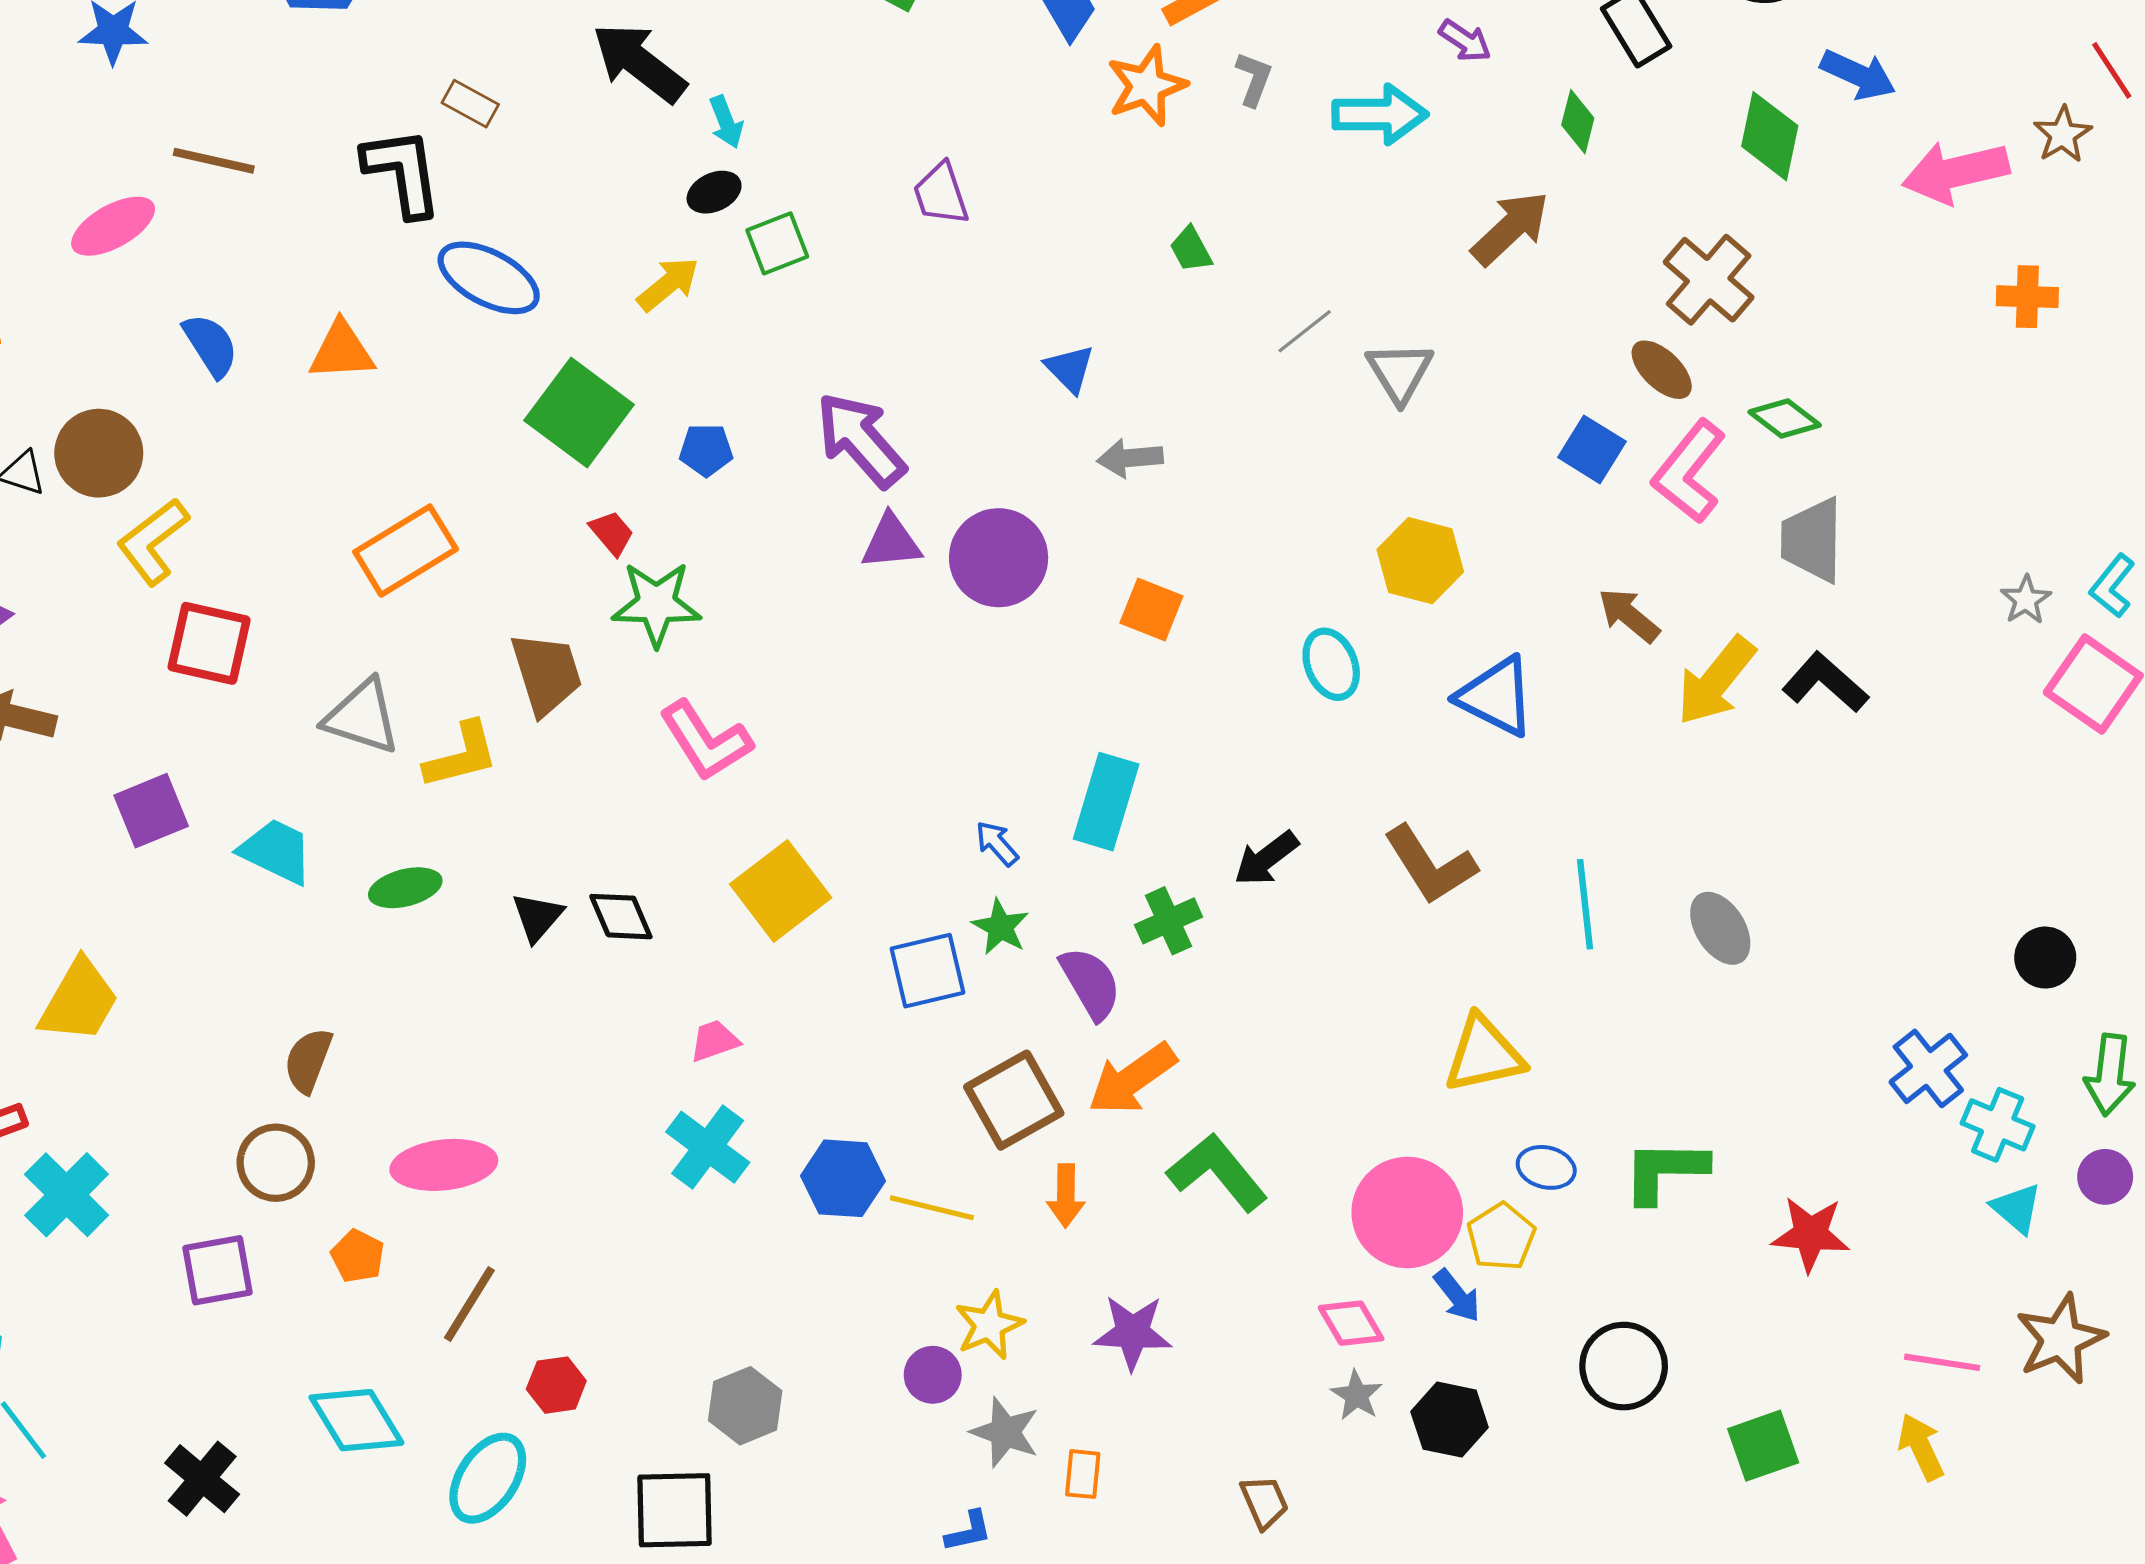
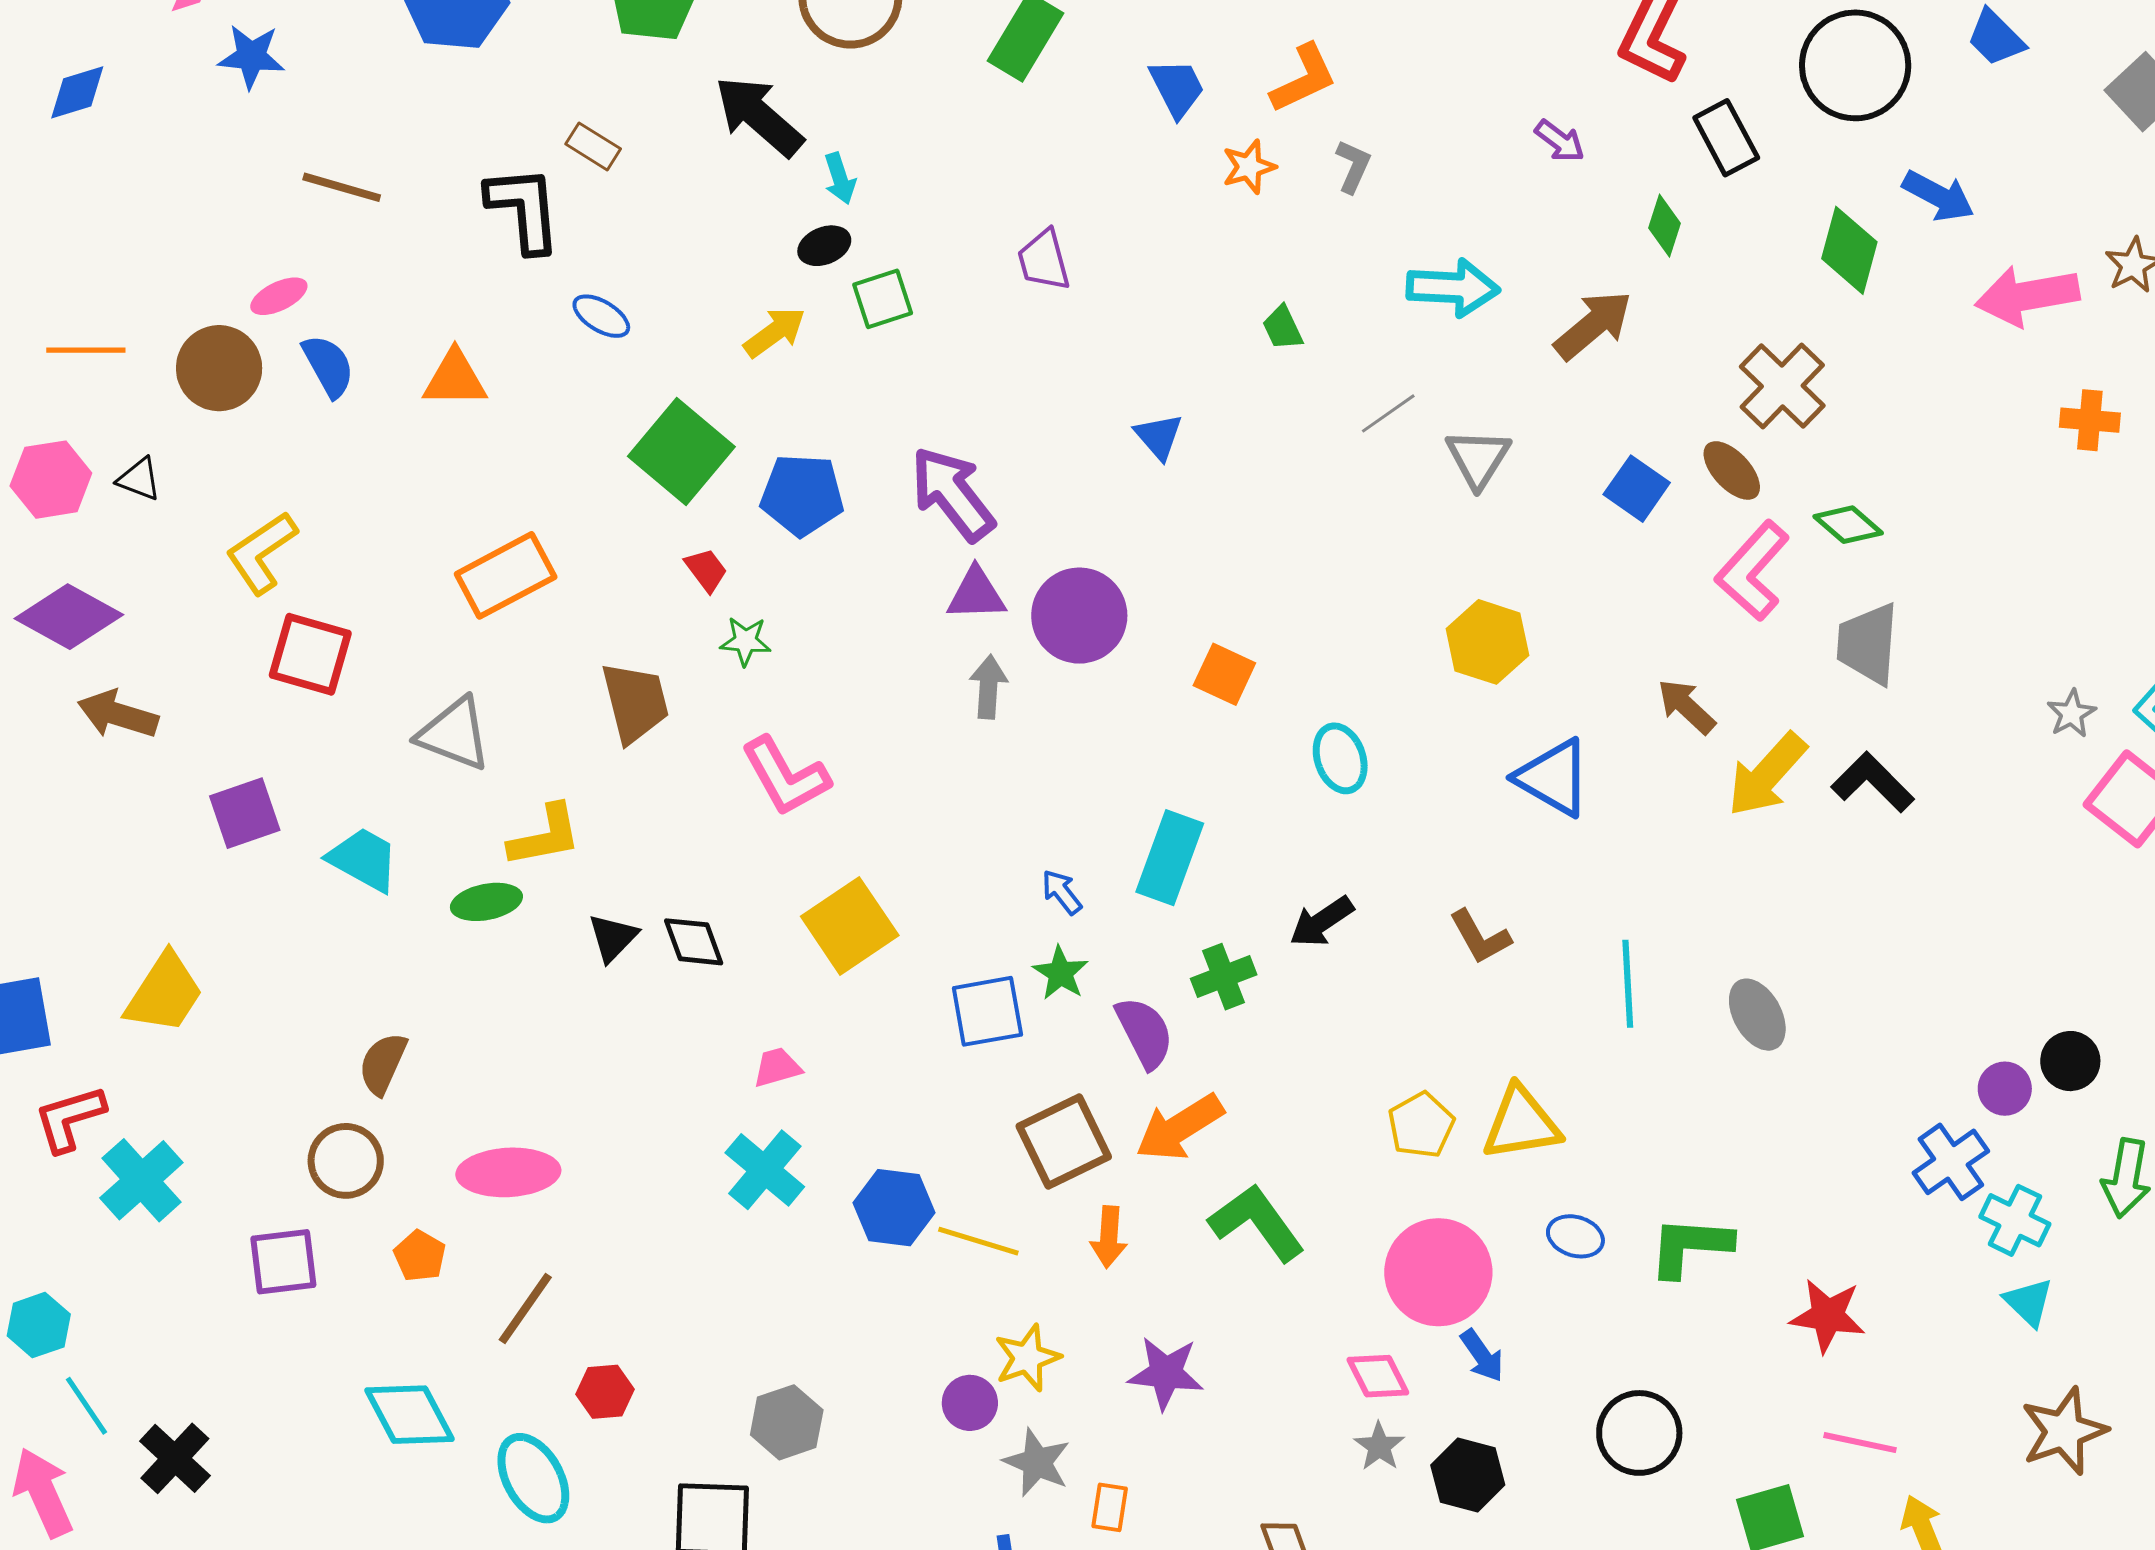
orange star: (1147, 86) -> (1249, 167), size x0.7
cyan arrow: (1380, 114) -> (1453, 288), moved
pink ellipse: (113, 226) -> (279, 296), moved, size x0.7
blue ellipse: (489, 278) -> (601, 316), size x0.6
blue square: (1592, 449) -> (1637, 489), moved
blue pentagon: (706, 450) -> (802, 495), size x1.6
brown circle: (99, 453) -> (219, 368), moved
gray arrow: (1130, 458) -> (988, 687), moved, turned 96
green star: (656, 604) -> (745, 641), size x0.6
cyan ellipse: (1331, 664) -> (1340, 758), moved
yellow L-shape: (461, 755) -> (545, 836), moved
brown L-shape: (1430, 865) -> (1480, 937), size x0.7
purple circle: (2105, 1177) -> (2005, 1089), moved
yellow pentagon: (1501, 1237) -> (1421, 1125), moved
pink line: (1942, 1362) -> (1860, 1443), moved
cyan ellipse: (488, 1478) -> (533, 1478), turned -66
black cross: (202, 1479) -> (175, 1458), moved

